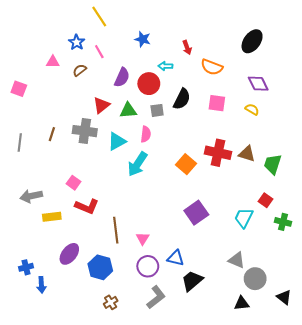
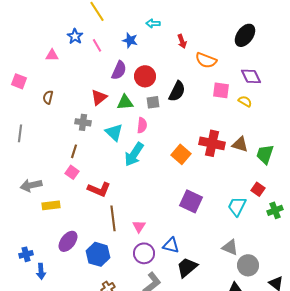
blue star: (143, 39) -> (130, 40), moved
cyan arrow: (165, 66) -> (153, 23), moved
brown semicircle: (80, 70) -> (48, 97), moved, turned -40
pink square: (217, 103) -> (221, 90), moved
gray cross: (85, 131) -> (83, 122), size x0.7
brown line: (52, 134) -> (74, 151), moved
cyan triangle: (117, 141) -> (114, 132), turned -48
red L-shape: (87, 206) -> (99, 189), moved
purple square: (196, 213) -> (191, 201), turned -30
green cross: (283, 222) -> (275, 210), turned -35

